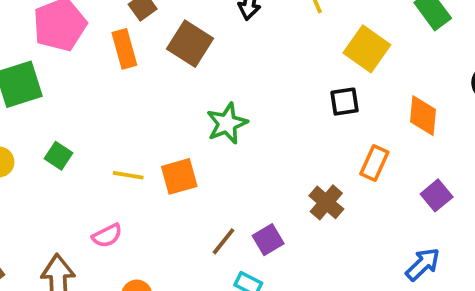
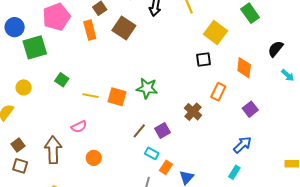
green star: (227, 123) -> (147, 88), moved, turned 30
green square: (58, 156) -> (62, 80), moved
orange square: (179, 176) -> (117, 97), turned 30

